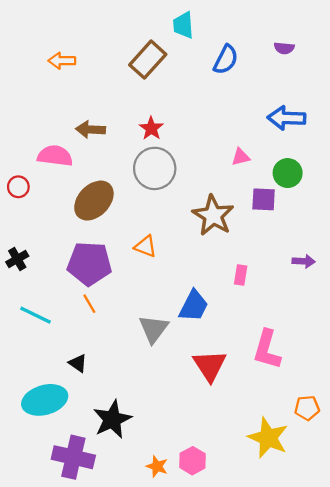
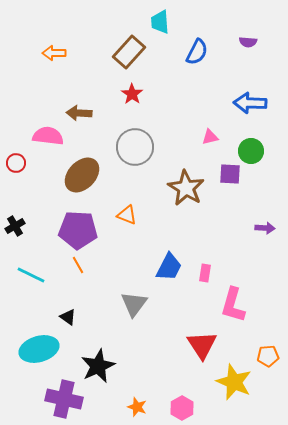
red star: (151, 128) -> (132, 94), moved
pink rectangle: (241, 275) -> (205, 273), moved
gray triangle: (154, 329) -> (134, 304), moved
red triangle: (210, 366) -> (202, 345), moved
pink hexagon: (193, 461) -> (182, 408), moved

